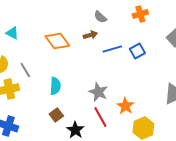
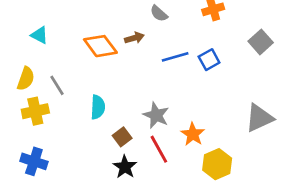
brown arrow: (90, 35) -> (134, 38), moved
brown square: (56, 115) -> (122, 137), moved

